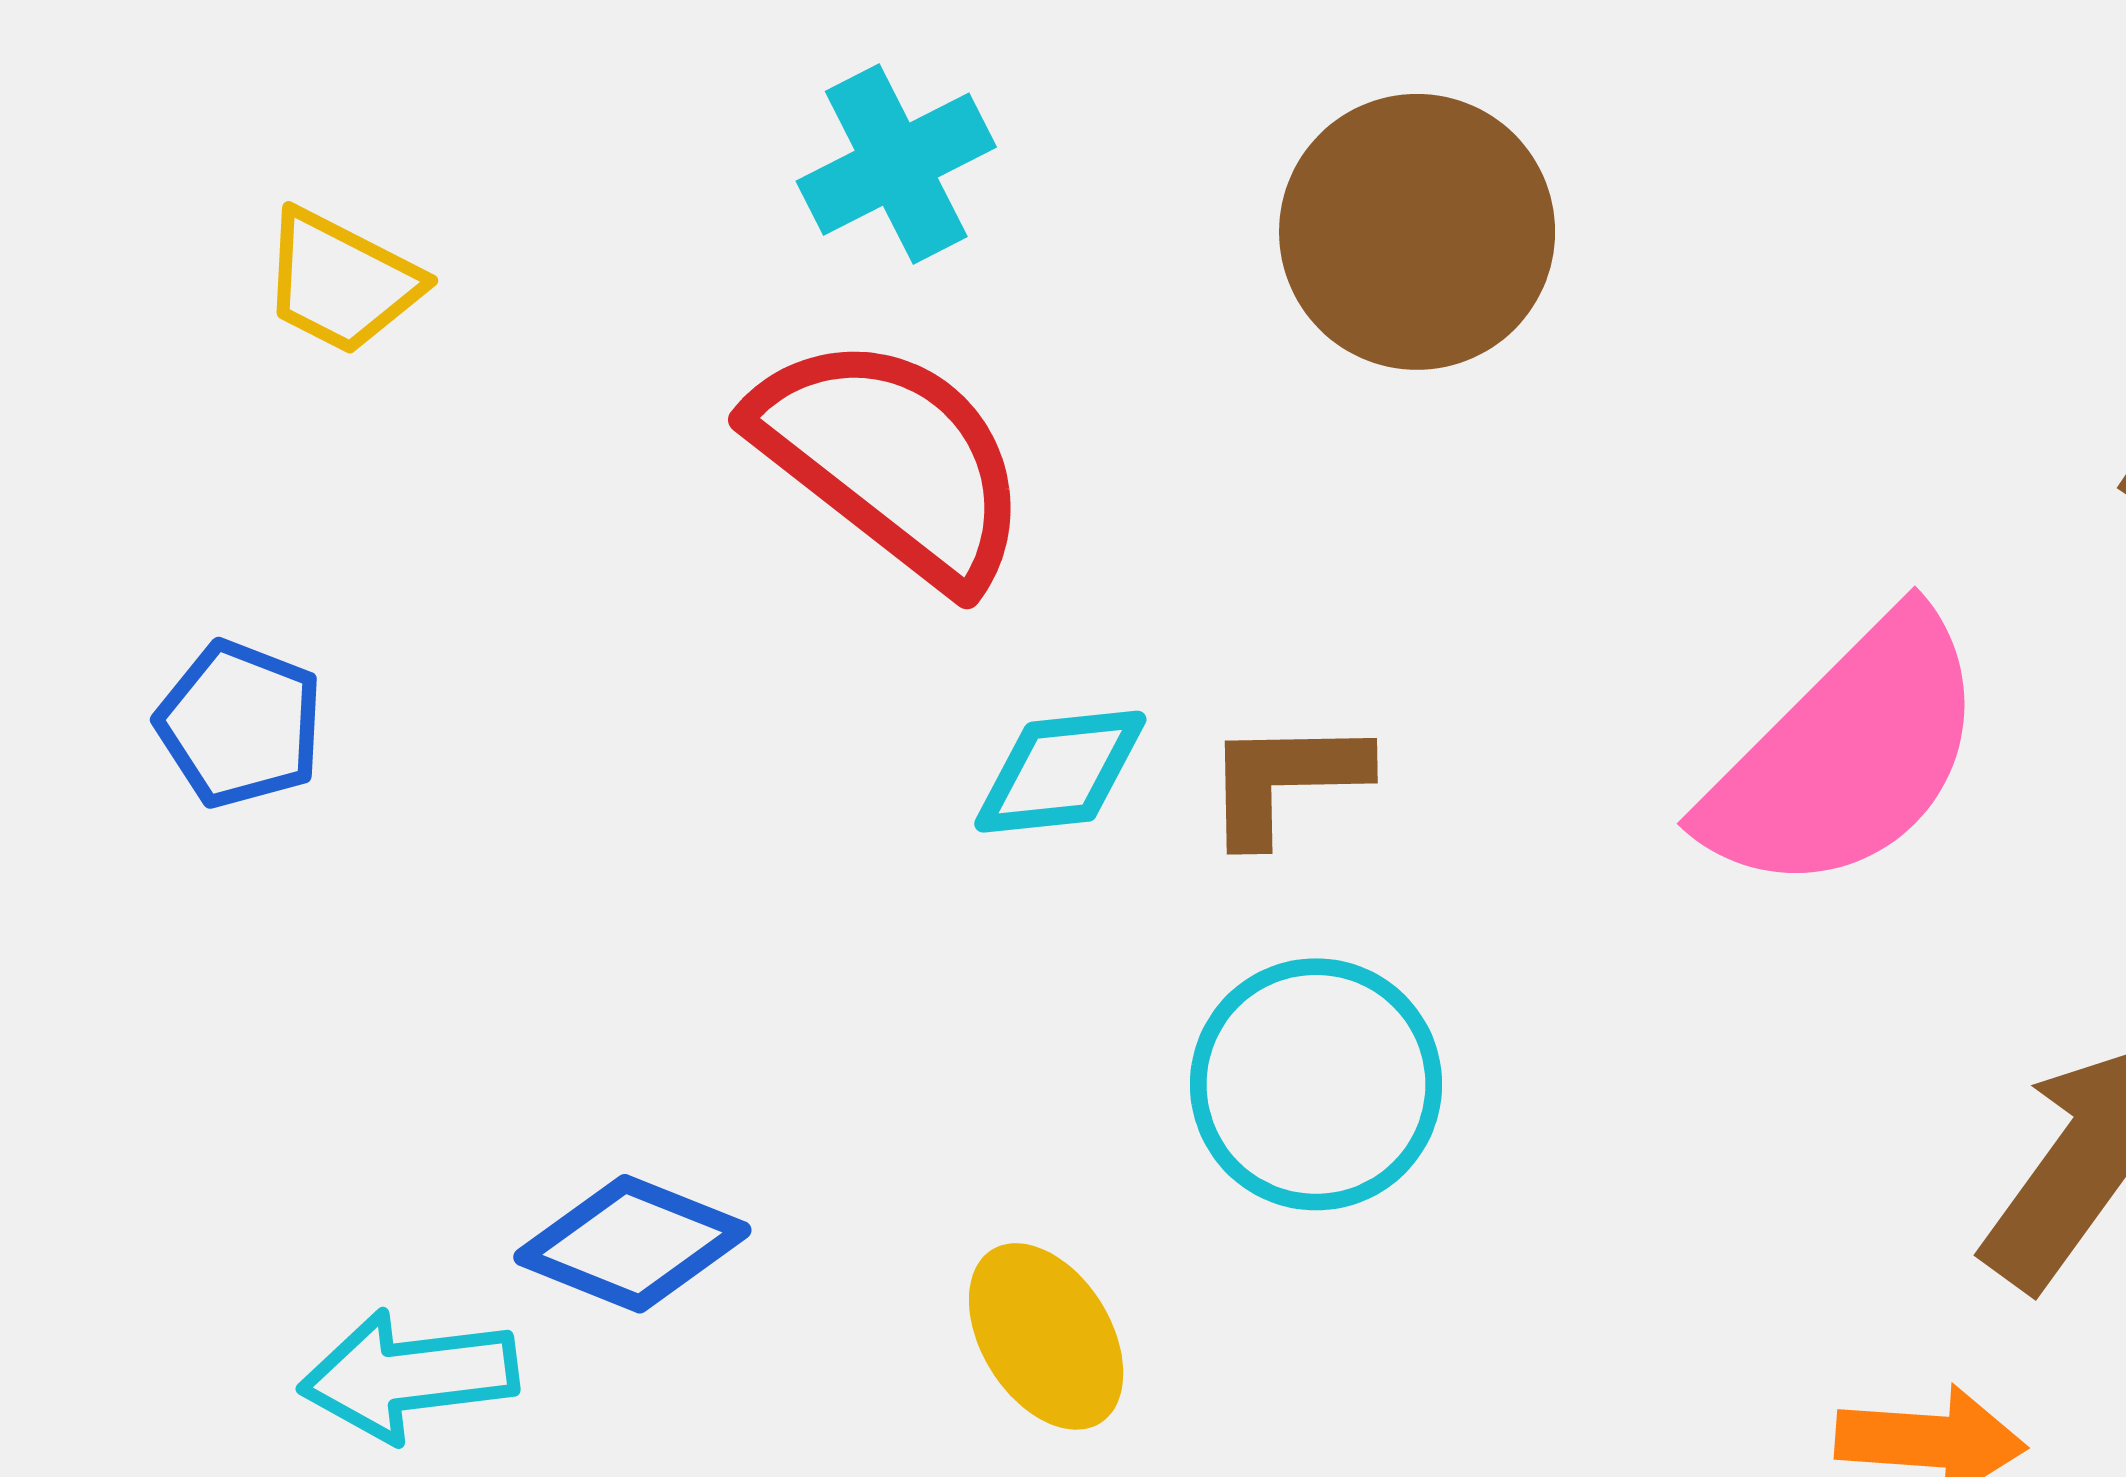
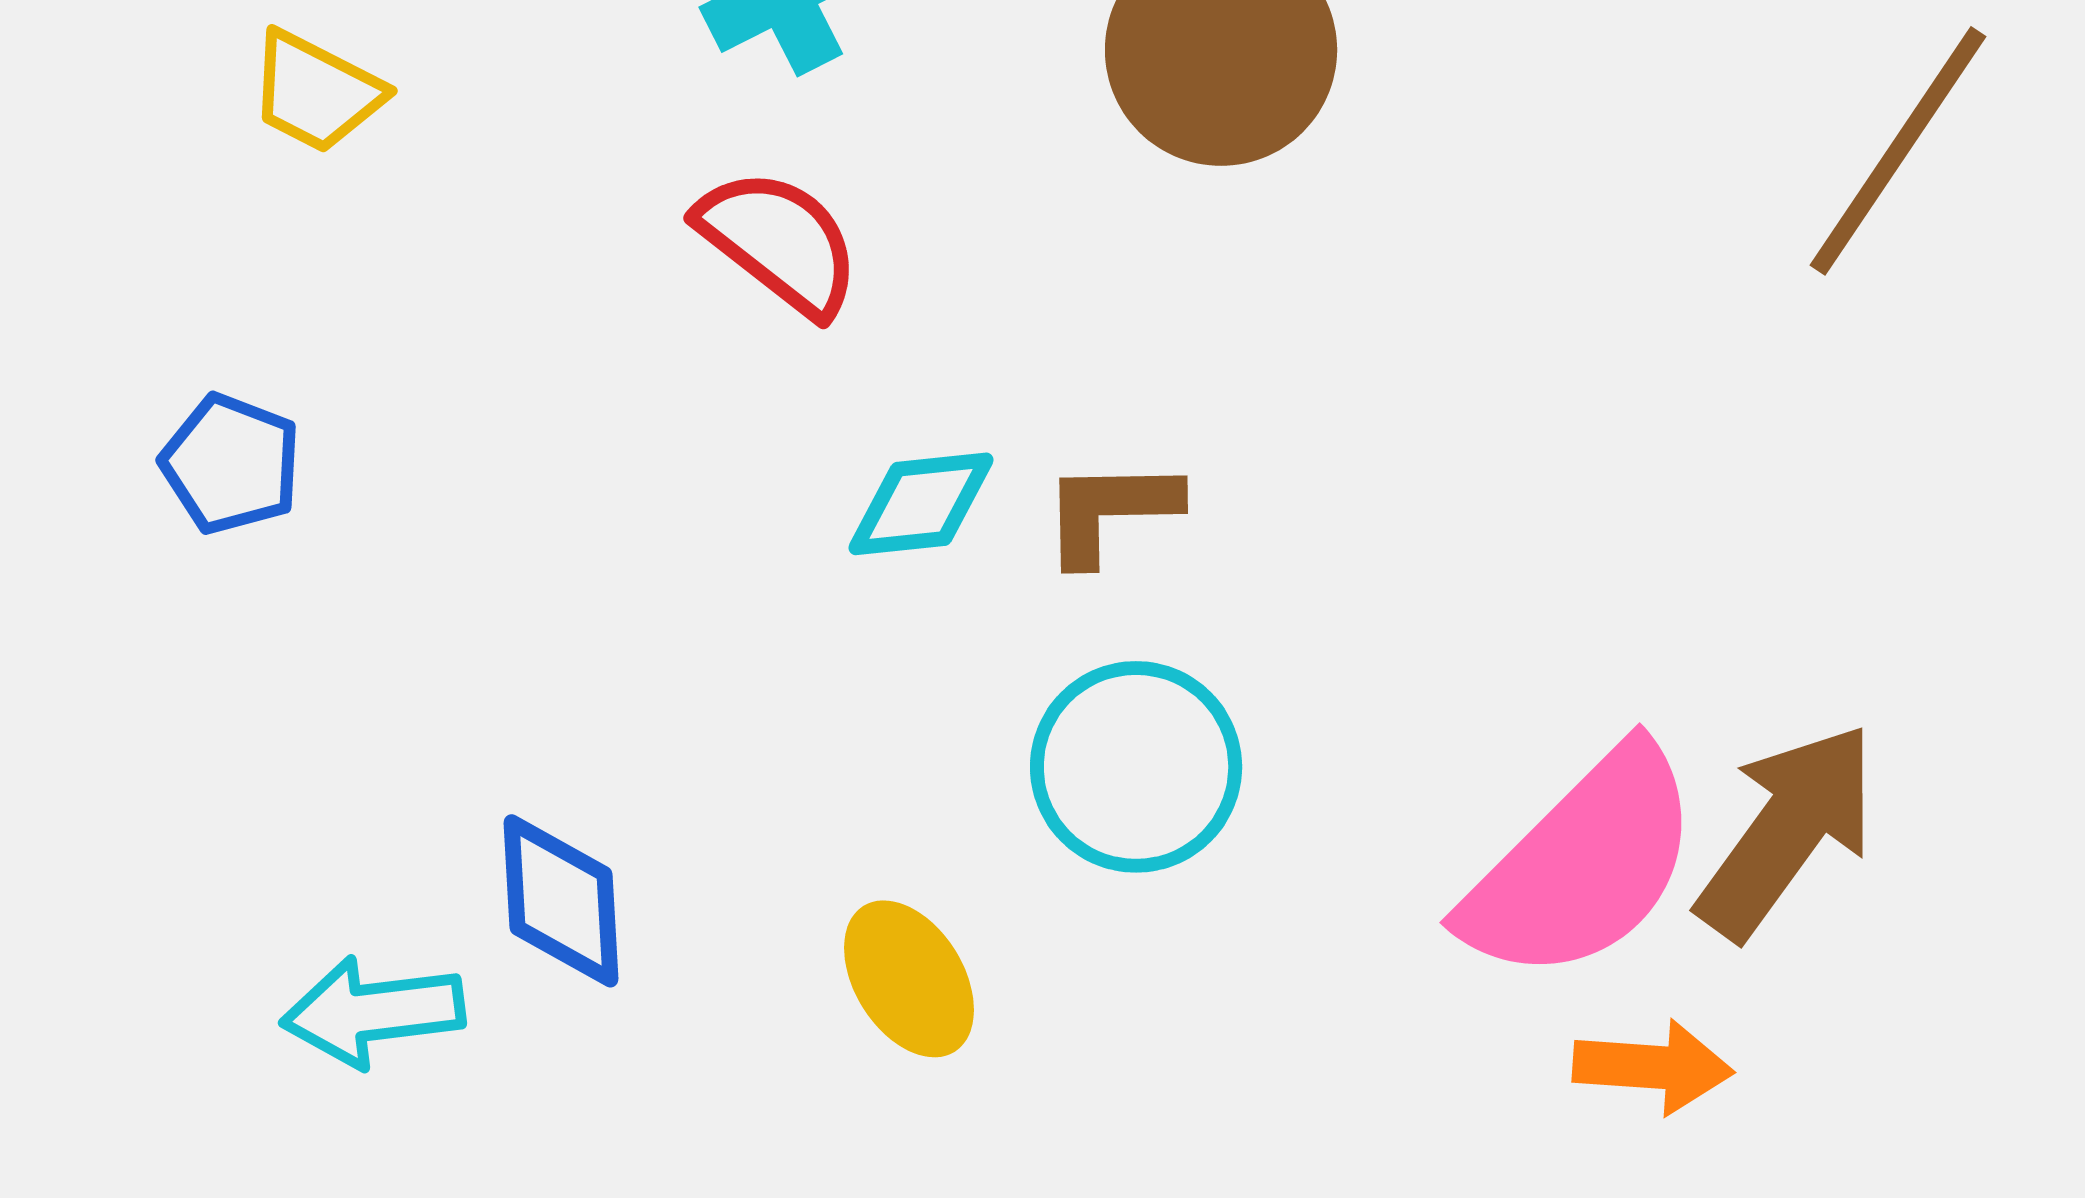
red semicircle: (891, 460) -> (779, 242), size x0.7
pink semicircle: (1846, 755) -> (1582, 865), moved
blue diamond: (632, 1244) -> (561, 901), turned 65

